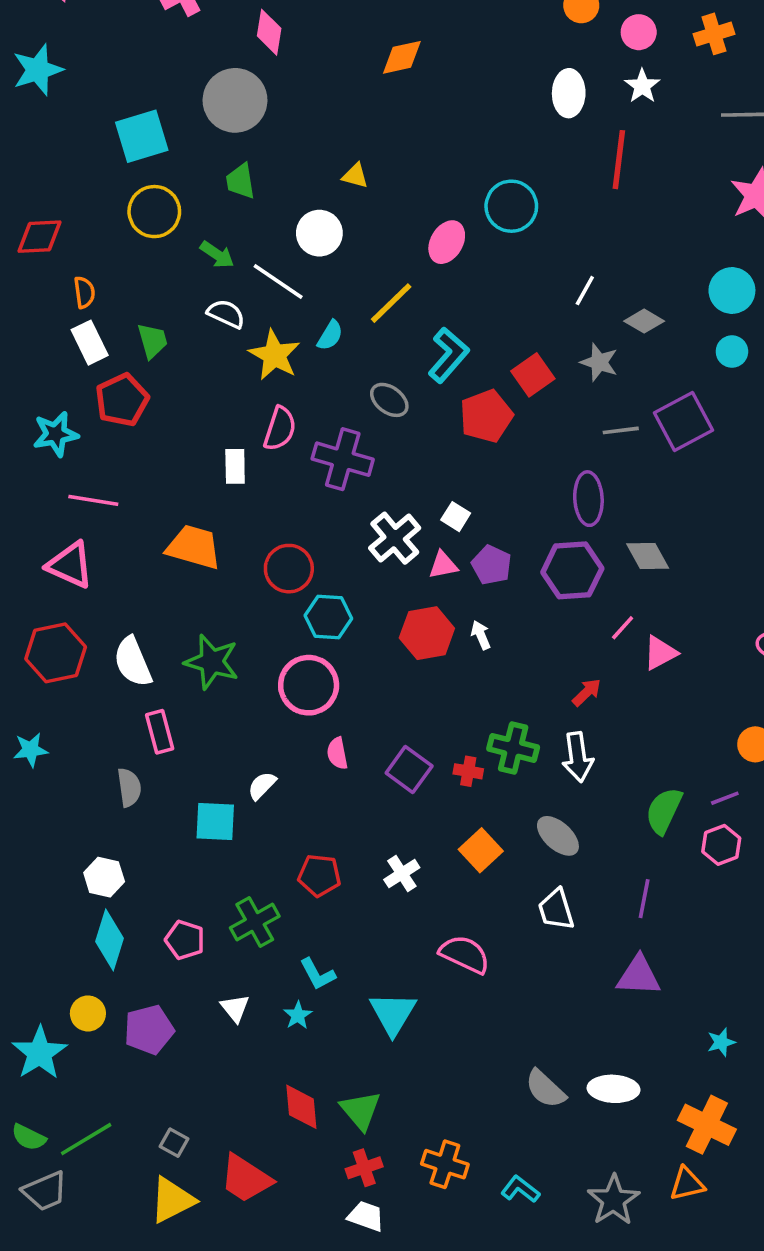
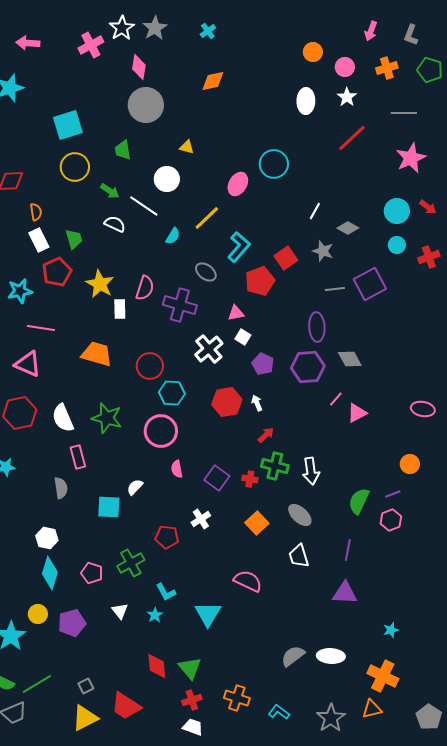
gray circle: (235, 100) -> (146, 105), moved
red line: (619, 160) -> (352, 138), moved, turned 40
yellow star: (274, 355) -> (100, 284), moved
pink triangle: (443, 565) -> (236, 313), moved
red arrow: (587, 692) -> (266, 435), moved
white cross: (402, 874) -> (201, 519), moved
gray semicircle: (545, 1089) -> (293, 656), turned 100
gray square: (174, 1143) -> (86, 686), turned 35

